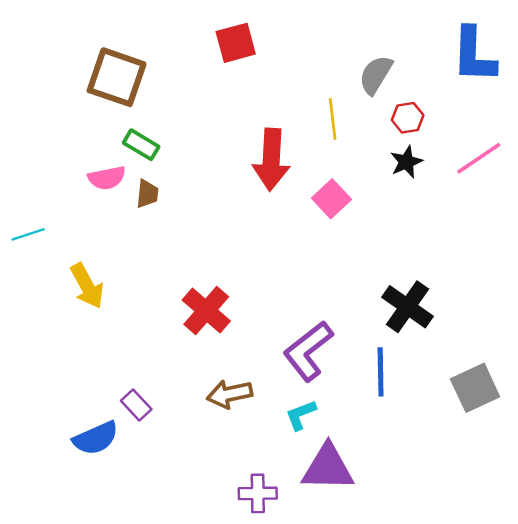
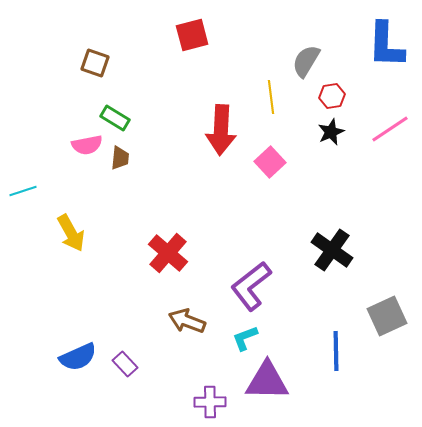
brown square: (117, 77) -> (95, 63), size x0.6
blue line: (381, 372) -> (336, 351), moved
brown arrow: (230, 394) -> (187, 321), turned 33
purple rectangle: (136, 405) -> (125, 364), moved

